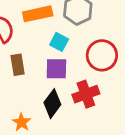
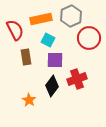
cyan square: (59, 42) -> (48, 40), moved
red circle: (102, 55) -> (89, 38), moved

